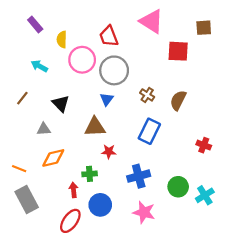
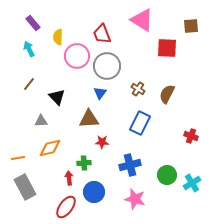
cyan arrow: (39, 66) -> (29, 49), moved, turned 35
brown line: (22, 98) -> (29, 84), moved
orange line: (19, 169) -> (18, 158), turned -32

